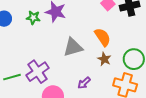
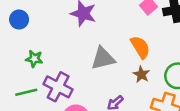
green star: (33, 18) -> (34, 59), moved
purple cross: (38, 72) -> (58, 87), turned -30

